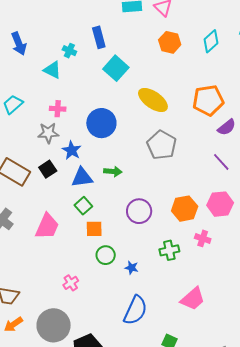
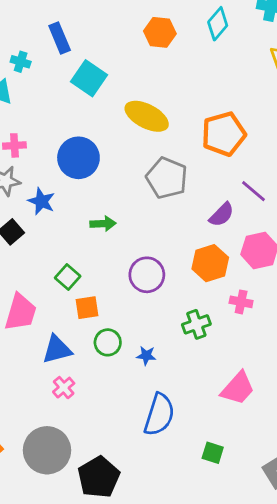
orange pentagon: (208, 100) -> (224, 134), moved
purple semicircle: (227, 127) -> (222, 215), moved
blue triangle: (82, 177) -> (57, 350), moved

